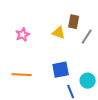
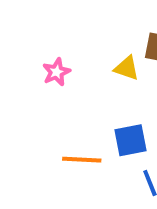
orange line: (22, 75) -> (82, 160), moved

